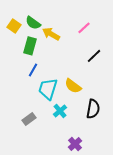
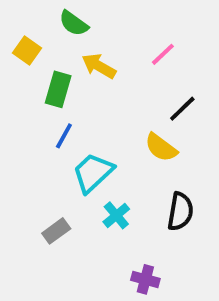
green semicircle: (33, 23) -> (74, 23), moved
yellow semicircle: (73, 86) -> (161, 147), moved
cyan trapezoid: (48, 89) -> (93, 173), turned 30
purple cross: (75, 144) -> (145, 279), turned -32

